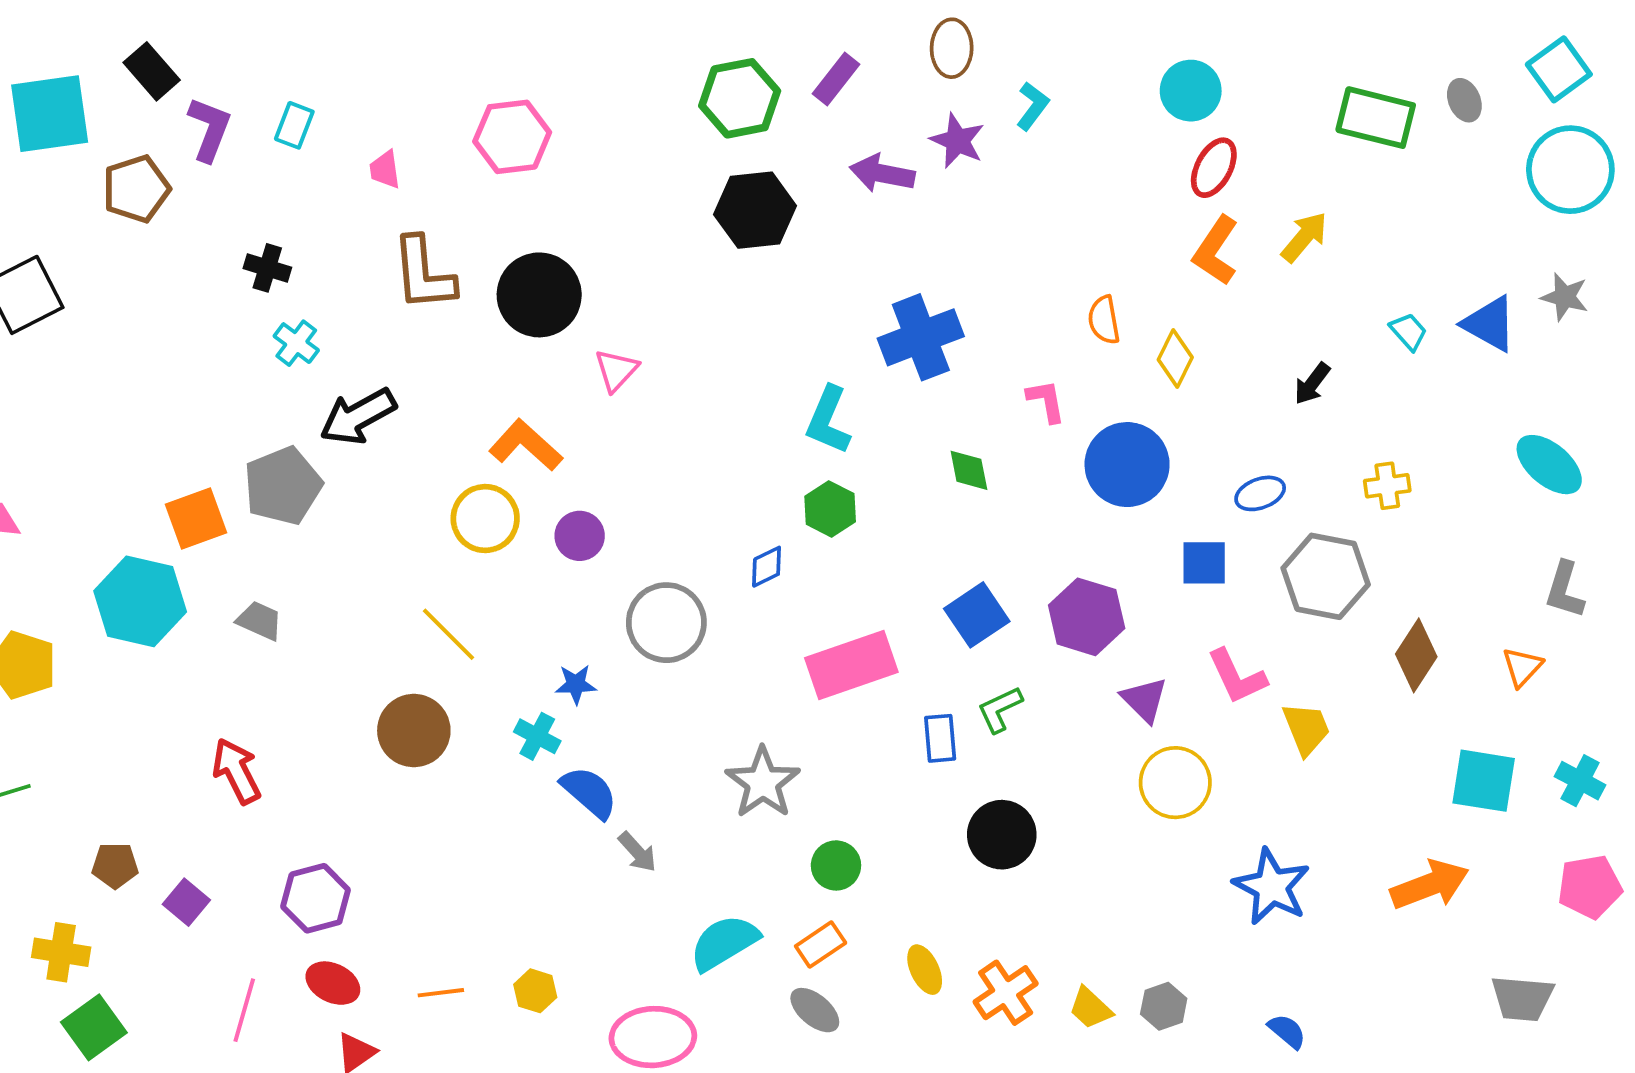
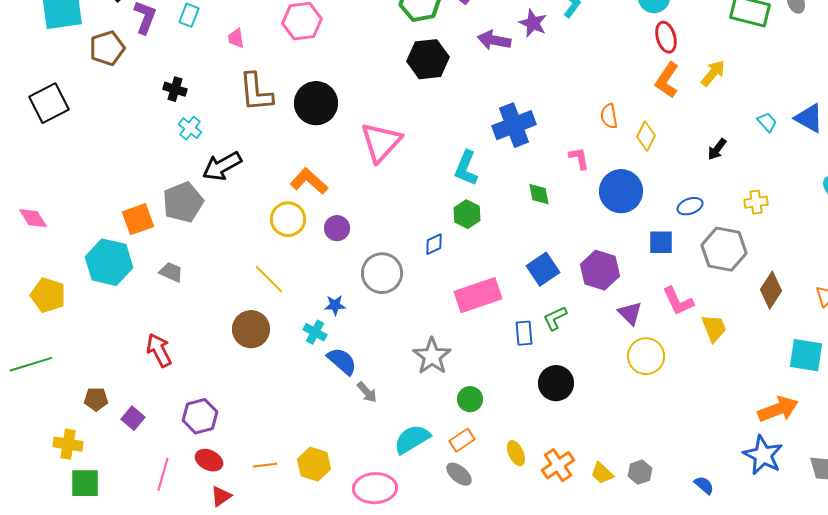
red ellipse: (1214, 168) -> (666, 37), turned -44
pink triangle: (616, 370) -> (381, 142), moved, size x1.8
blue star: (1272, 887) -> (763, 455), moved
yellow hexagon: (535, 991) -> (314, 464), size x1.5
green square: (94, 1027) -> (85, 483), turned 36

